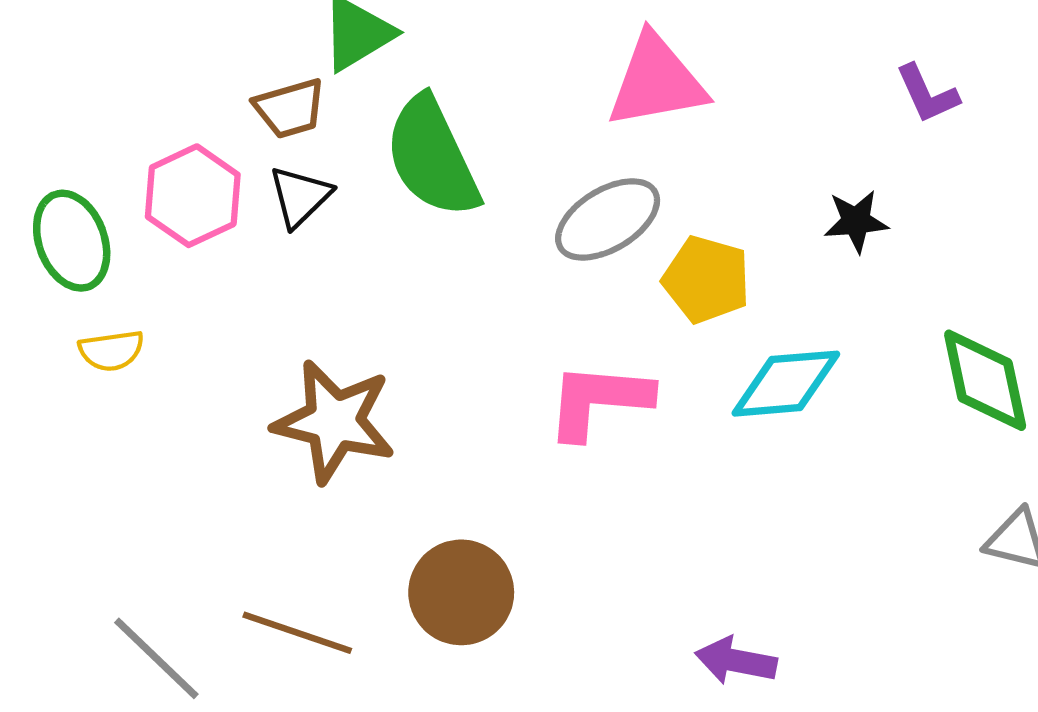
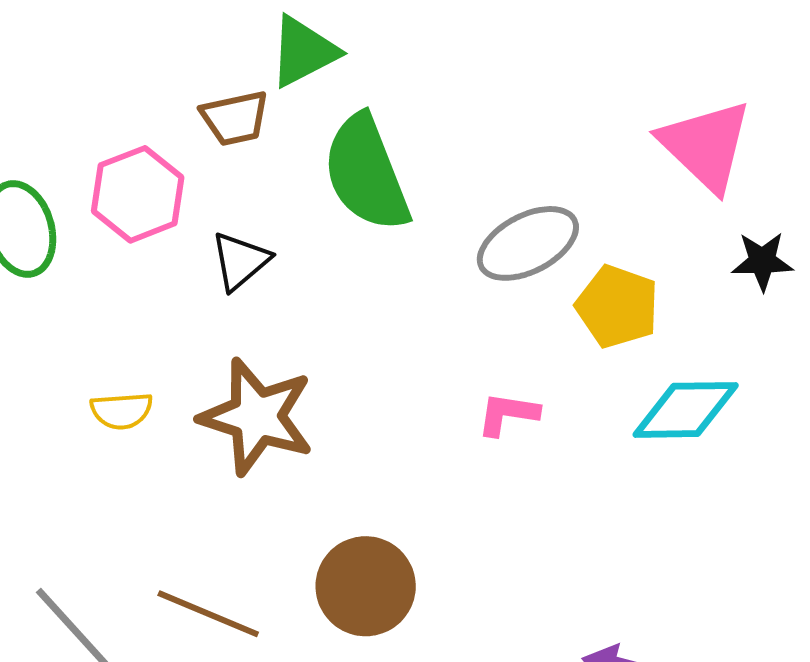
pink triangle: (657, 81) -> (706, 145), moved, turned 50
black triangle: (300, 197) -> (240, 261), moved
yellow semicircle: (111, 351) -> (122, 411), moved
pink L-shape: (599, 401) -> (508, 414), size x0.6

